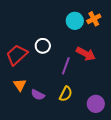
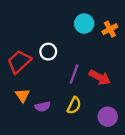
orange cross: (94, 19) -> (110, 29), moved
red arrow: (86, 54) -> (100, 77), moved
purple semicircle: (38, 95) -> (43, 107), turned -40

